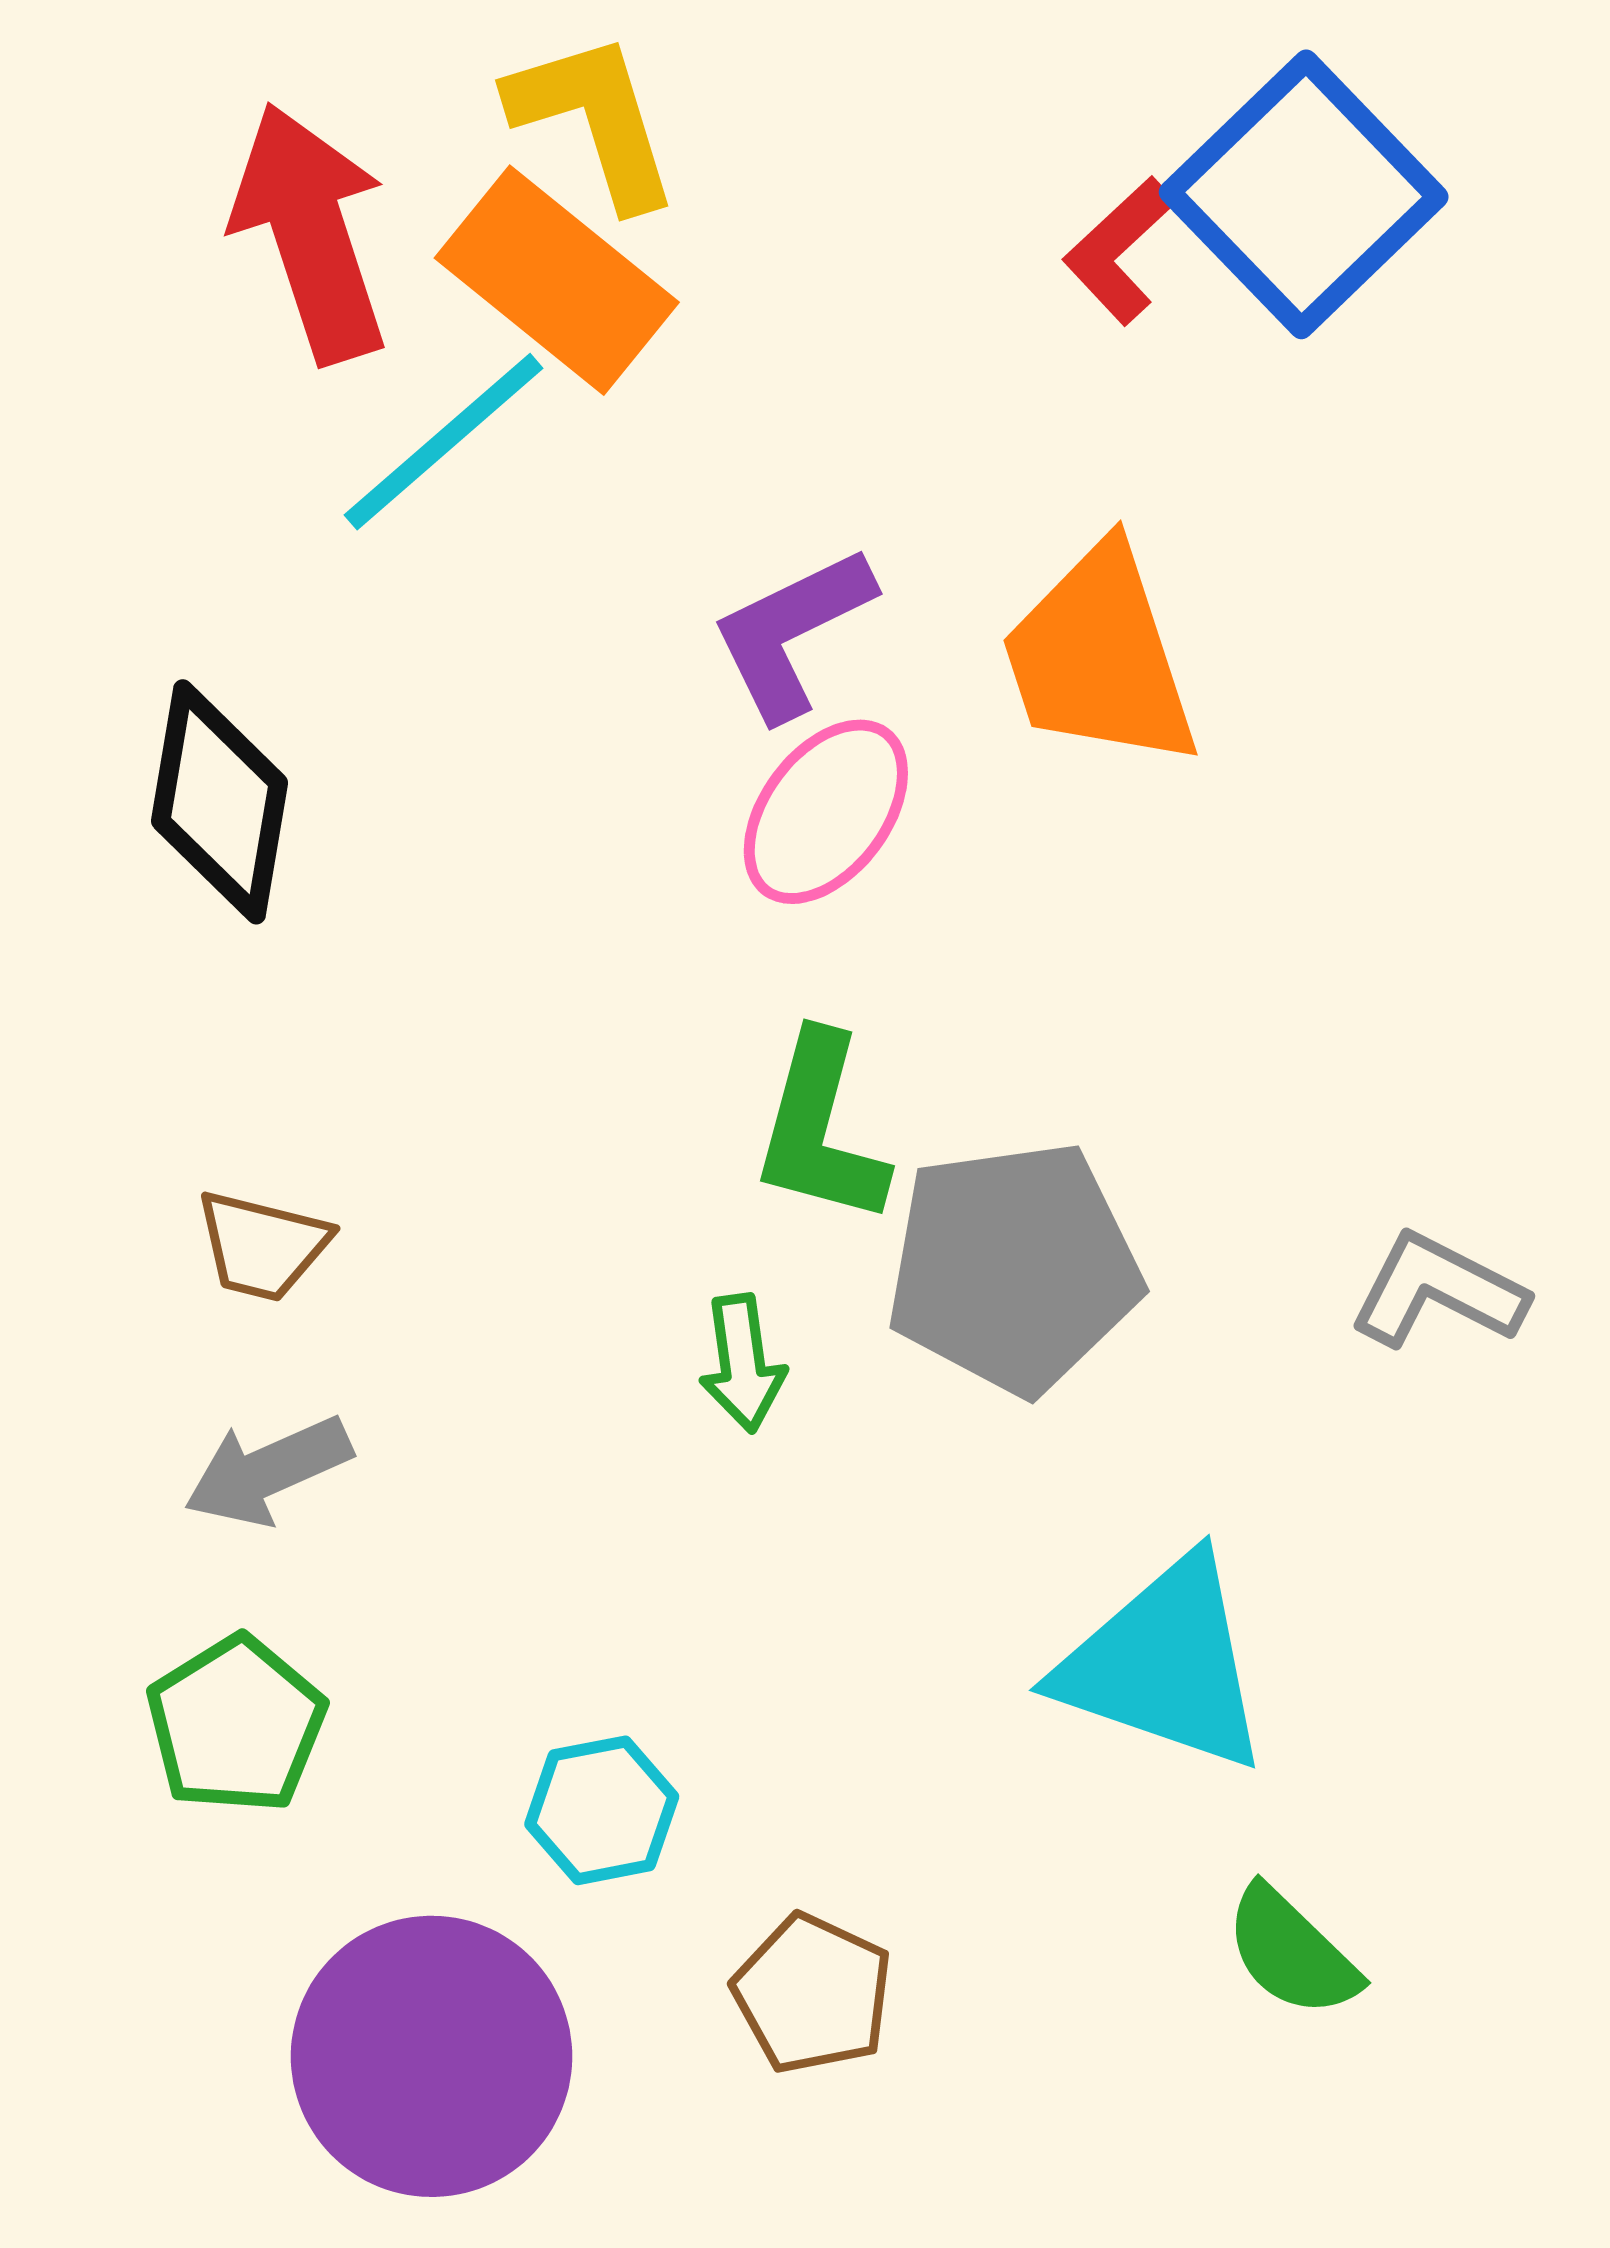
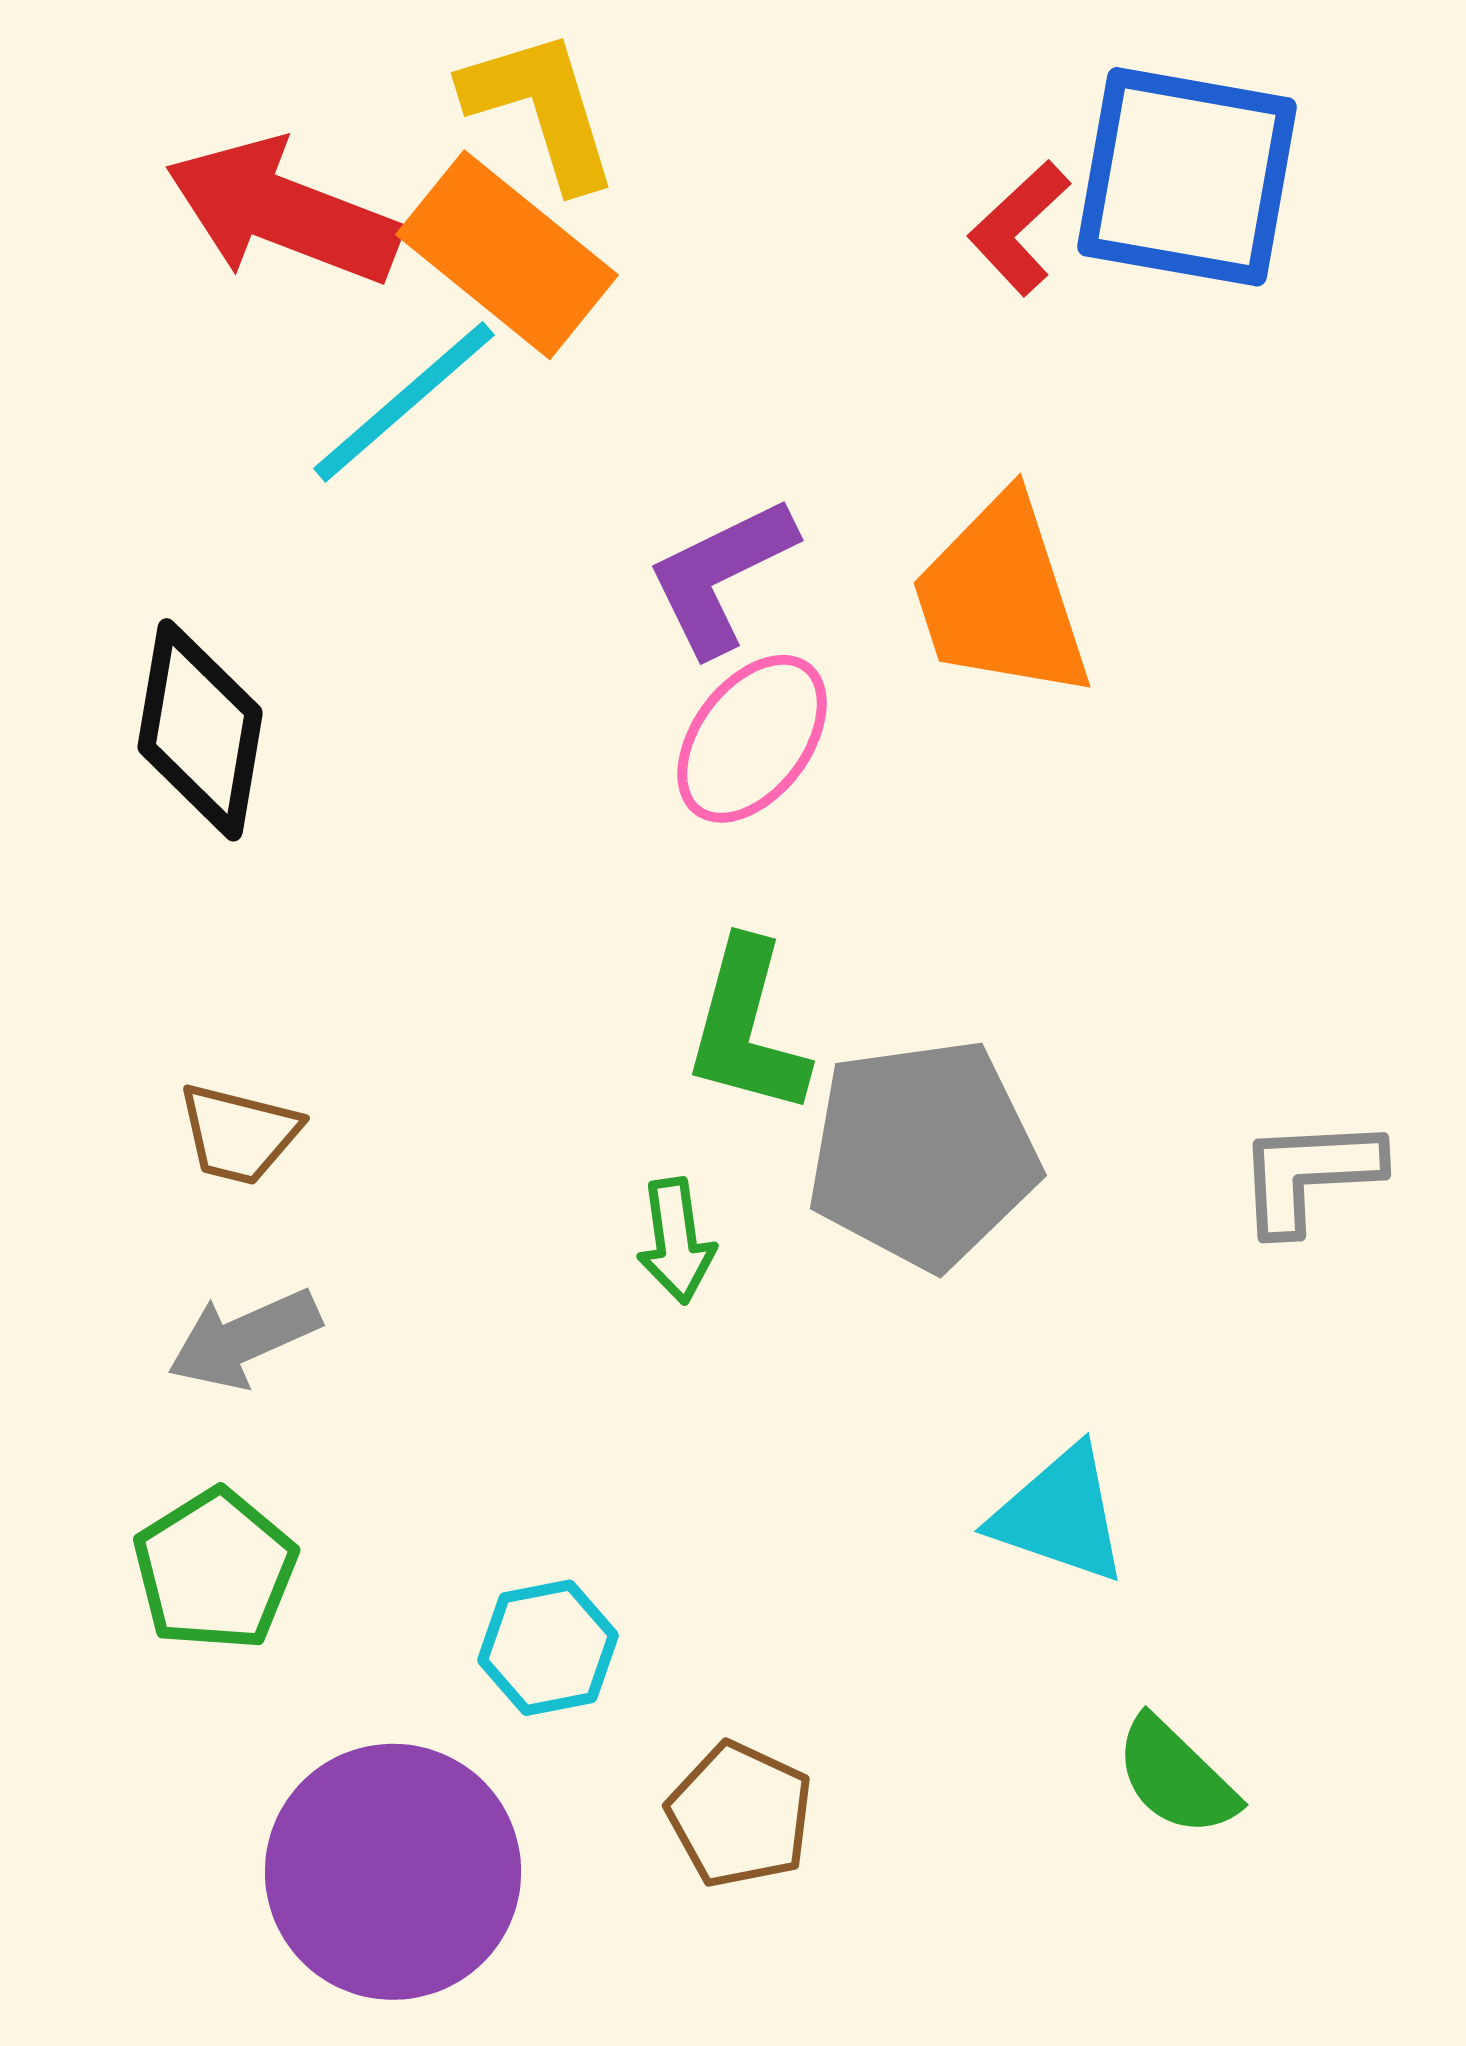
blue square: (1304, 194) -> (1187, 177), turned -36
red arrow: (311, 233) -> (283, 212), turned -51
gray L-shape: (1438, 1291) -> (1309, 1175), turned -30
cyan triangle: (1164, 1664) -> (1060, 1515), size x0.7

